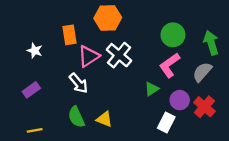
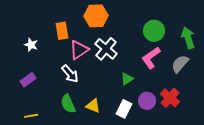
green triangle: (152, 89) -> (127, 79), moved
purple circle: (180, 100) -> (147, 101), moved
red cross: (204, 107) -> (170, 98), moved
white rectangle: (166, 123) -> (124, 109), moved

